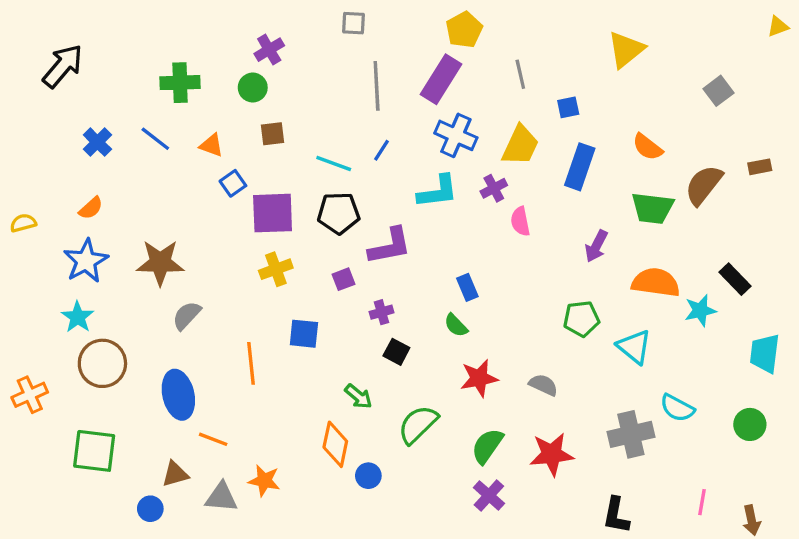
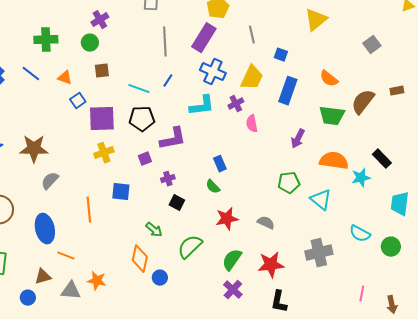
blue square: (568, 107) -> (281, 55), turned 32
cyan semicircle: (677, 408) -> (360, 234), moved
black L-shape: (616, 515) -> (279, 302), moved

